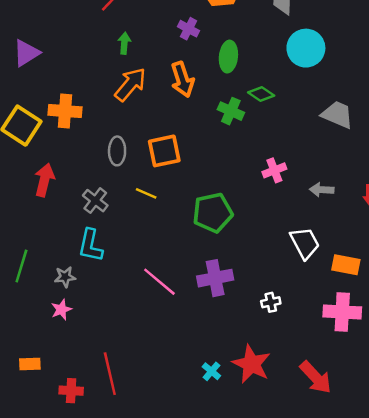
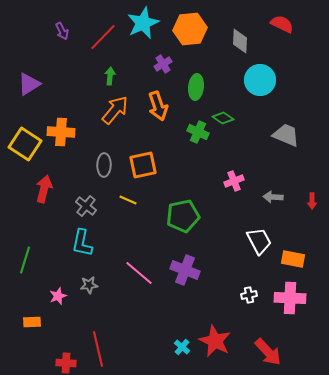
purple cross: (188, 29) -> (163, 64), turned 30
gray star: (65, 277) -> (89, 285), moved
purple cross: (215, 278) -> (185, 270), turned 32
white cross: (271, 302) -> (249, 295), moved
orange rectangle: (30, 364) -> (32, 322), moved

